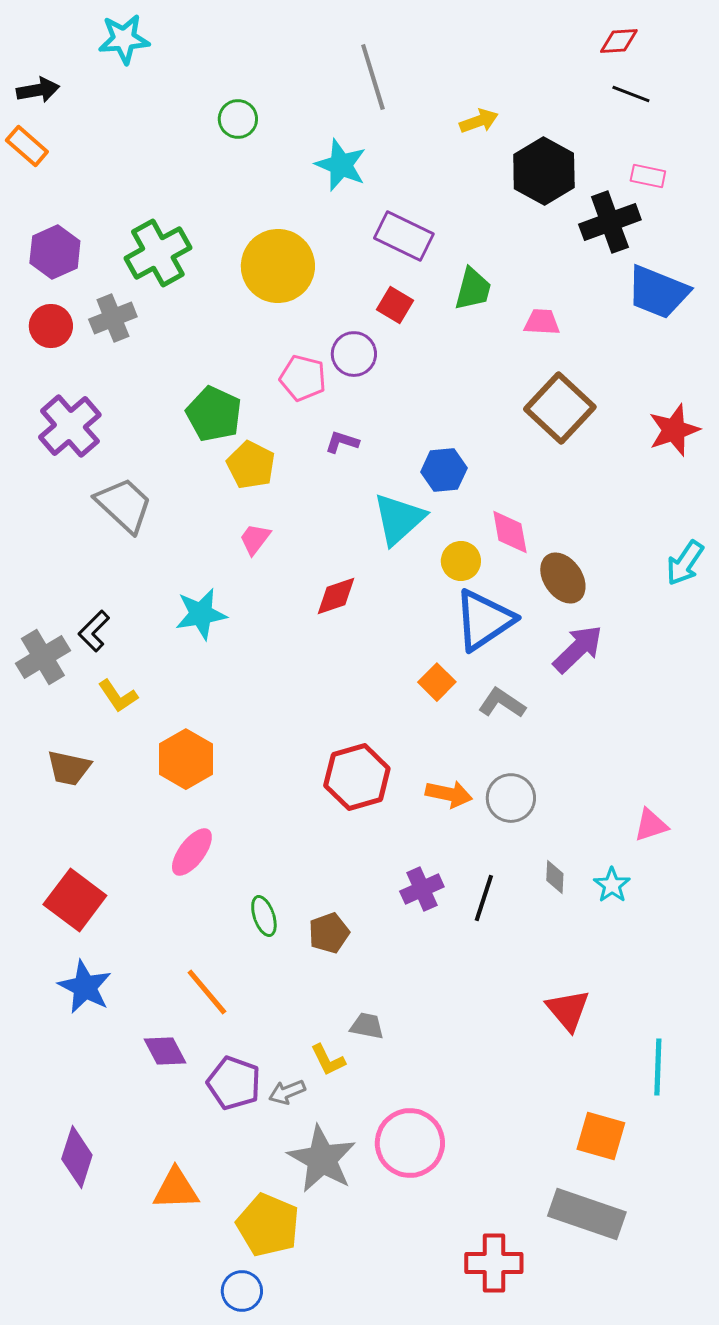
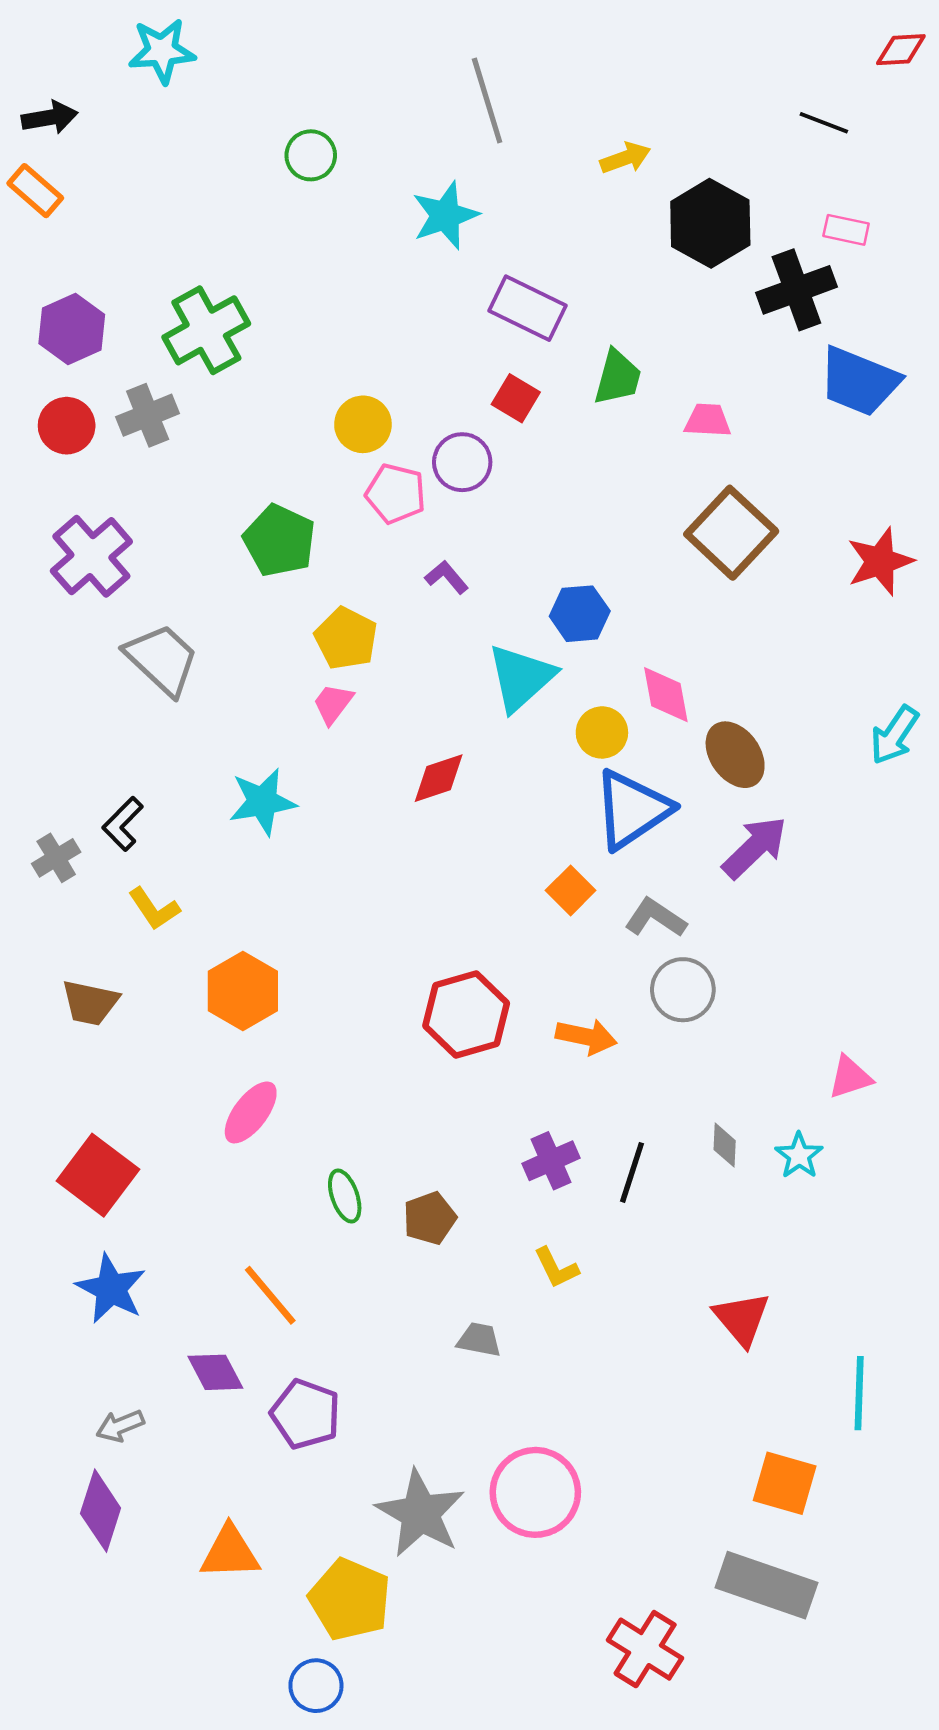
red diamond: (619, 41) -> (901, 50), moved
cyan star: (341, 165) -> (445, 215), turned 30
yellow circle: (278, 266) -> (363, 424), moved, size x0.6
purple L-shape: (342, 442) -> (447, 577), turned 32
yellow pentagon: (251, 465) -> (346, 638), moved
gray cross: (43, 657) -> (56, 858), size x0.7
gray circle: (511, 798) -> (683, 990), moved
yellow L-shape: (328, 1060) -> (556, 1268), moved
gray arrow: (287, 1092) -> (120, 1426), moved
red cross: (494, 1263) -> (645, 1649), turned 32

